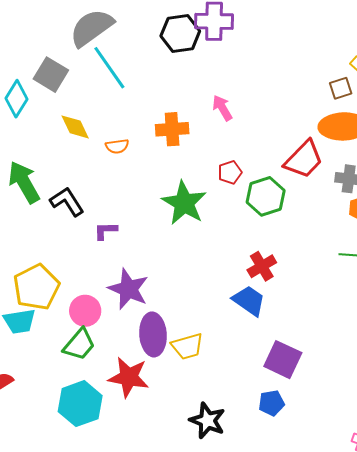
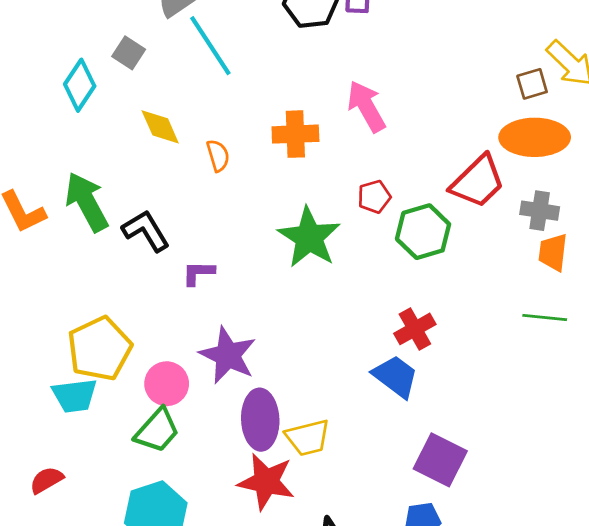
gray square: (51, 75) -> (129, 53), size x0.7
pink arrow: (222, 108) -> (366, 106), size x1.4
orange semicircle: (117, 146) -> (218, 156), turned -100
red star: (129, 377) -> (266, 482), moved

